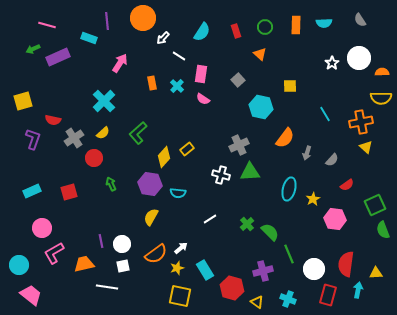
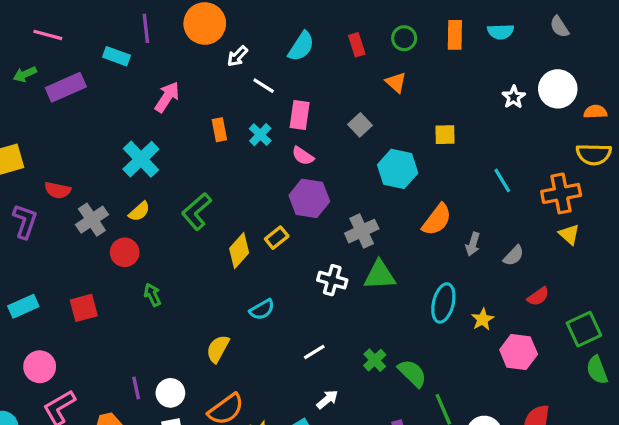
purple hexagon: (150, 184) -> (309, 198), moved
cyan semicircle: (178, 193) -> (262, 310), turned -35
white arrow: (181, 248) -> (327, 399), moved

